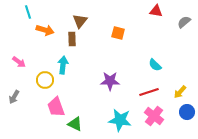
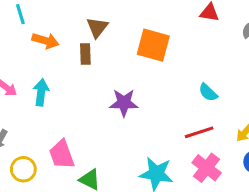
orange square: (118, 33) -> (153, 45), size x1.6
cyan arrow: (63, 65) -> (41, 92), moved
yellow circle: (45, 80) -> (23, 169), moved
purple star: (110, 81) -> (124, 103), moved

